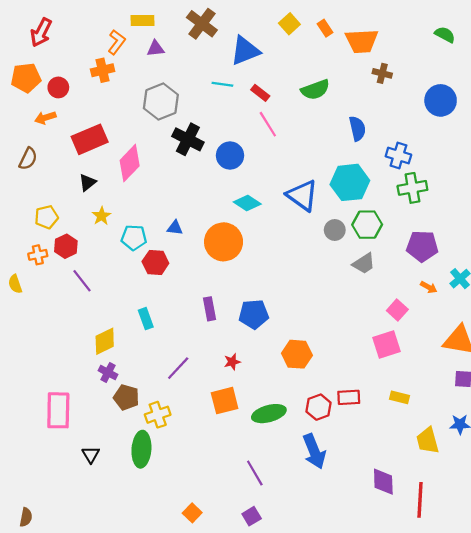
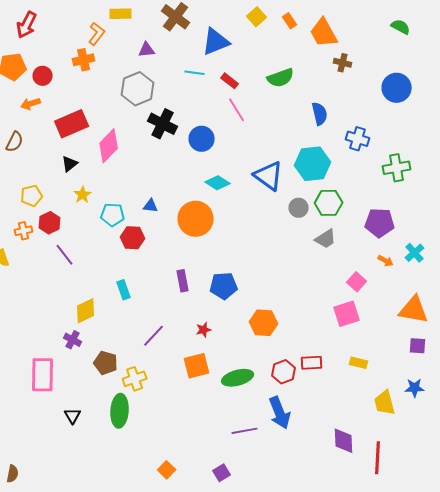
orange trapezoid: (362, 41) -> (324, 33), turned 64
purple triangle: (155, 49) -> (147, 50), moved
green cross: (412, 188) -> (397, 168), moved
purple cross: (108, 373) -> (73, 340), moved
purple line: (255, 473) -> (245, 431), moved, turned -70

